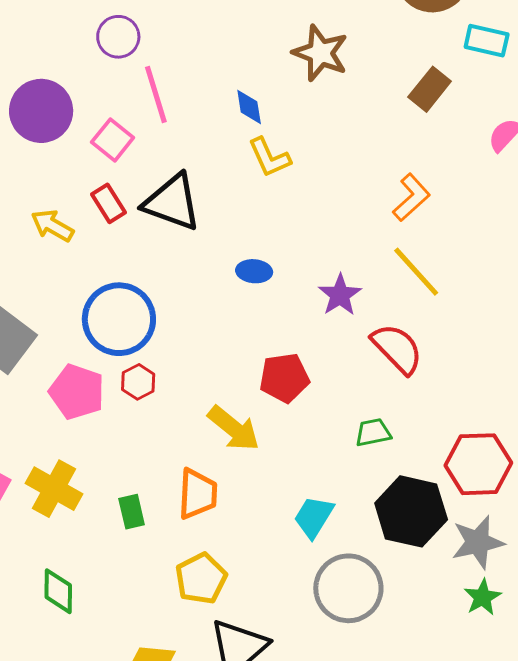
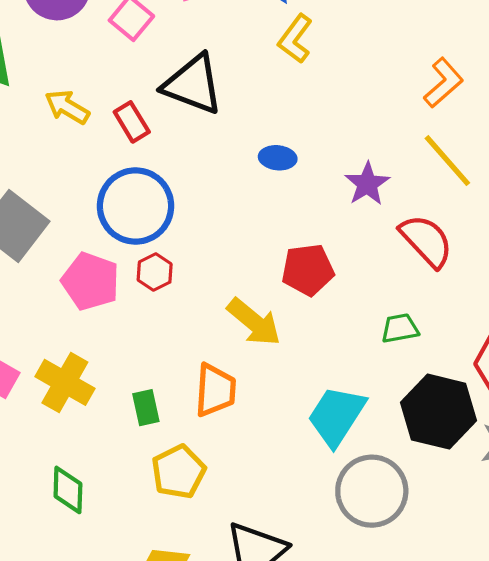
yellow L-shape: (269, 157) -> (295, 39), turned 60
red rectangle: (109, 203) -> (132, 122), moved
cyan trapezoid: (314, 517) -> (336, 416), size x1.4
yellow pentagon: (201, 578) -> (179, 472), moved

